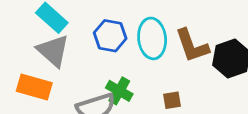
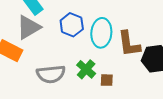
gray triangle: (53, 51) -> (29, 27), turned 36
green cross: (119, 91) -> (86, 69), moved

